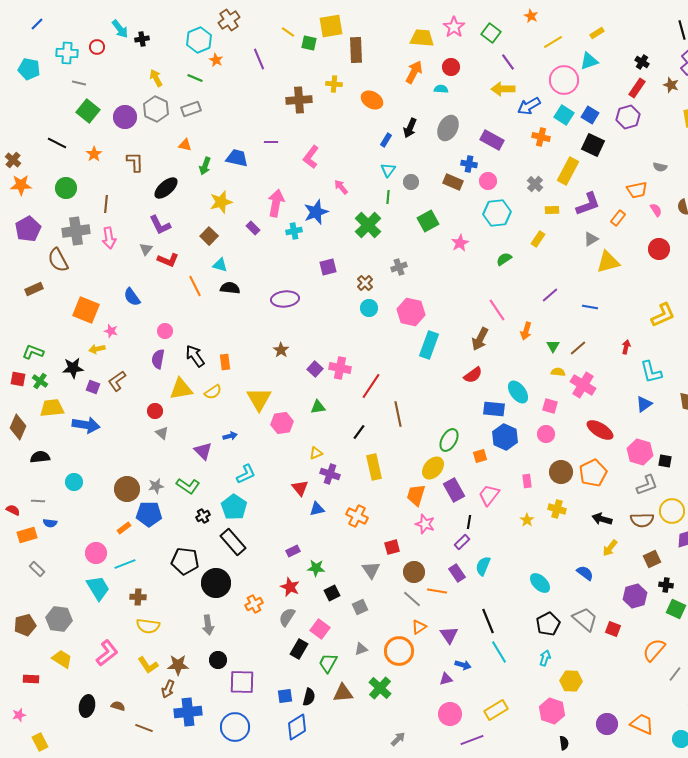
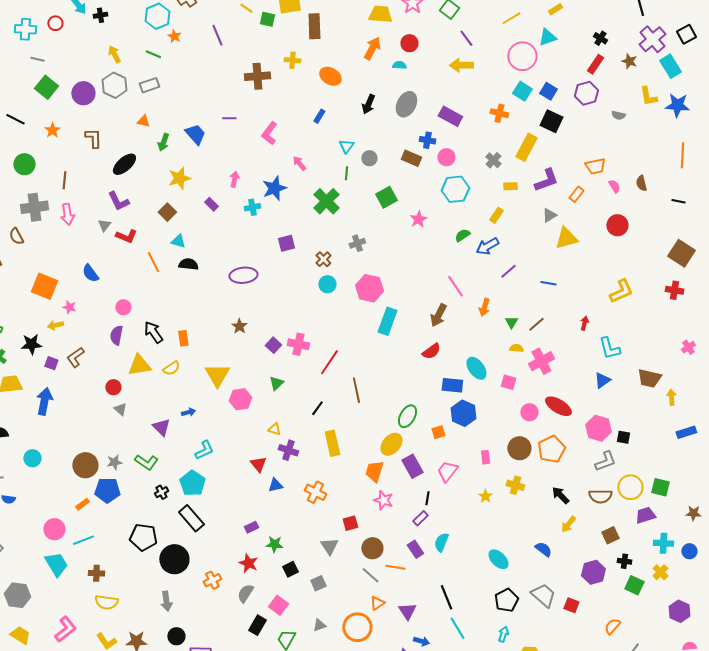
blue arrow: (529, 106) -> (487, 246), moved
blue rectangle: (386, 140) -> (319, 116), moved
blue trapezoid: (237, 158) -> (195, 134), turned 35
gray semicircle: (660, 167) -> (618, 115), moved
pink arrow: (276, 203) -> (234, 179), size x0.6
brown semicircle: (58, 260) -> (16, 236), size x0.7
pink cross: (583, 385) -> (541, 361), turned 30
green triangle: (318, 407) -> (276, 383), turned -35
blue arrow: (86, 425) -> (44, 401), turned -88
pink circle: (546, 434) -> (529, 412), moved
yellow triangle: (316, 453) -> (274, 429), turned 40
black arrow: (602, 519) -> (560, 495), turned 30
orange semicircle: (654, 650) -> (612, 626), size x0.7

